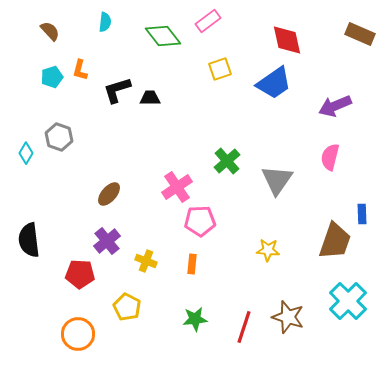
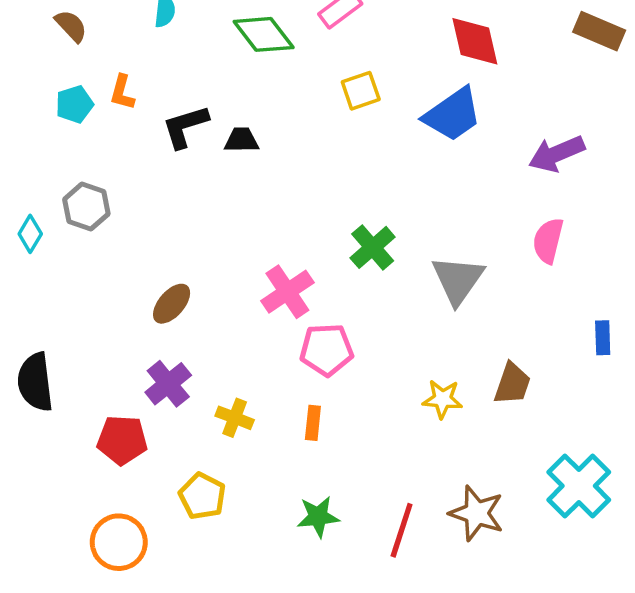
brown trapezoid: (335, 241) -> (512, 384), moved, size x0.7

